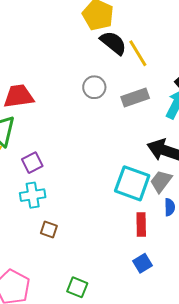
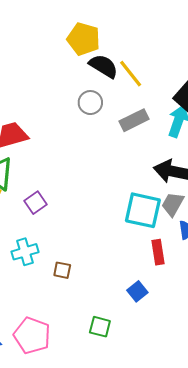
gray circle: (94, 87) -> (90, 103), moved
cyan cross: (33, 195) -> (25, 252), moved
blue square: (142, 263) -> (137, 291), moved

